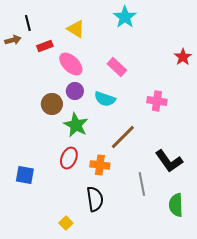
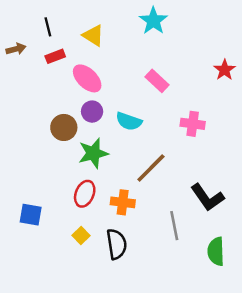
black line: (28, 23) -> (48, 27), moved
pink rectangle: (117, 67) -> (157, 81), moved
green star: (76, 125) -> (93, 153), turned 30
yellow square: (66, 223) -> (81, 235), moved

